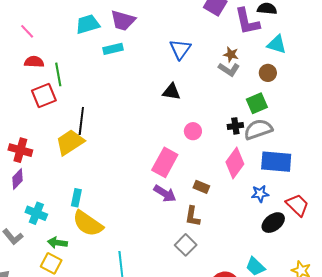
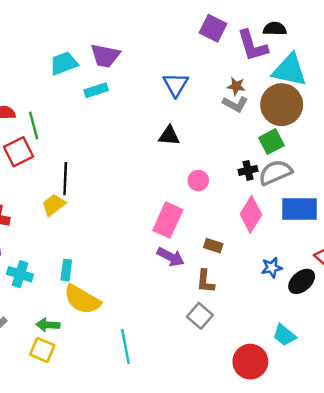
cyan triangle: (277, 44) -> (290, 70), size x1.5
brown circle: (268, 73) -> (282, 105), size x2.0
yellow trapezoid: (70, 142) -> (54, 205), size x0.7
blue star: (260, 194) -> (272, 268), moved
cyan cross: (36, 213) -> (20, 274), moved

